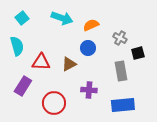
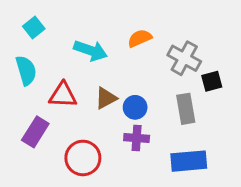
cyan arrow: (62, 18) -> (91, 51), moved
gray cross: (120, 38) -> (184, 58), size x1.5
blue circle: (88, 48) -> (135, 107), moved

